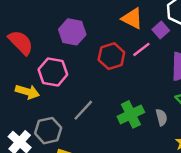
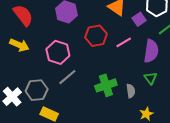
pink line: (141, 49) -> (124, 42), moved
pink hexagon: (53, 72) -> (58, 52), moved
yellow arrow: (27, 92) -> (19, 45), moved

